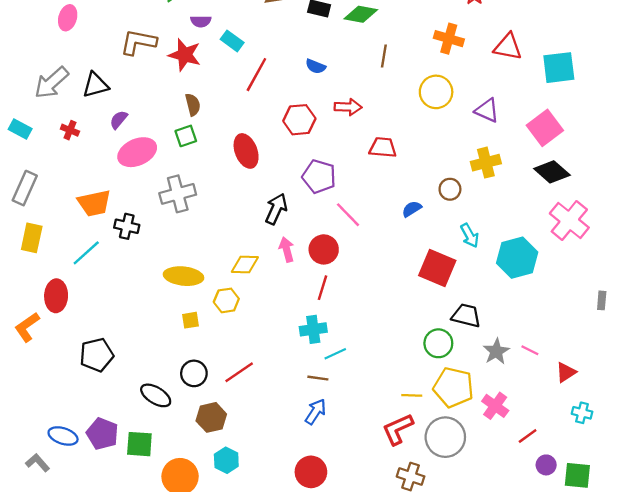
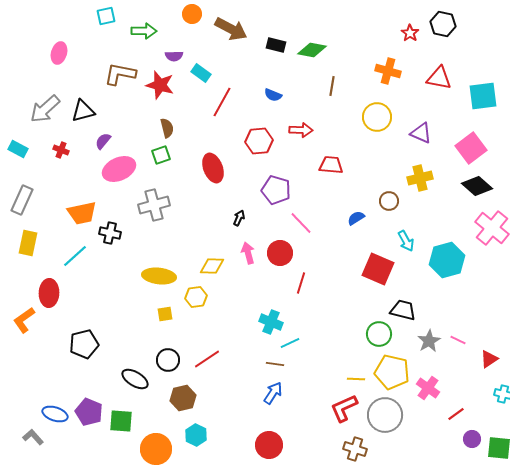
black arrow: (276, 209) -> (239, 218), size x0.6
red line: (323, 288) -> (301, 283), moved
cyan cross: (313, 329) -> (271, 322), turned 30

